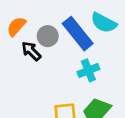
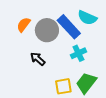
gray circle: (48, 36) -> (47, 30), size x1.5
black arrow: (31, 51) -> (38, 59), moved

